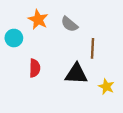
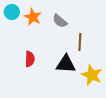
cyan circle: (14, 38) -> (12, 12), moved
yellow star: (106, 87) -> (92, 75), size x1.5

